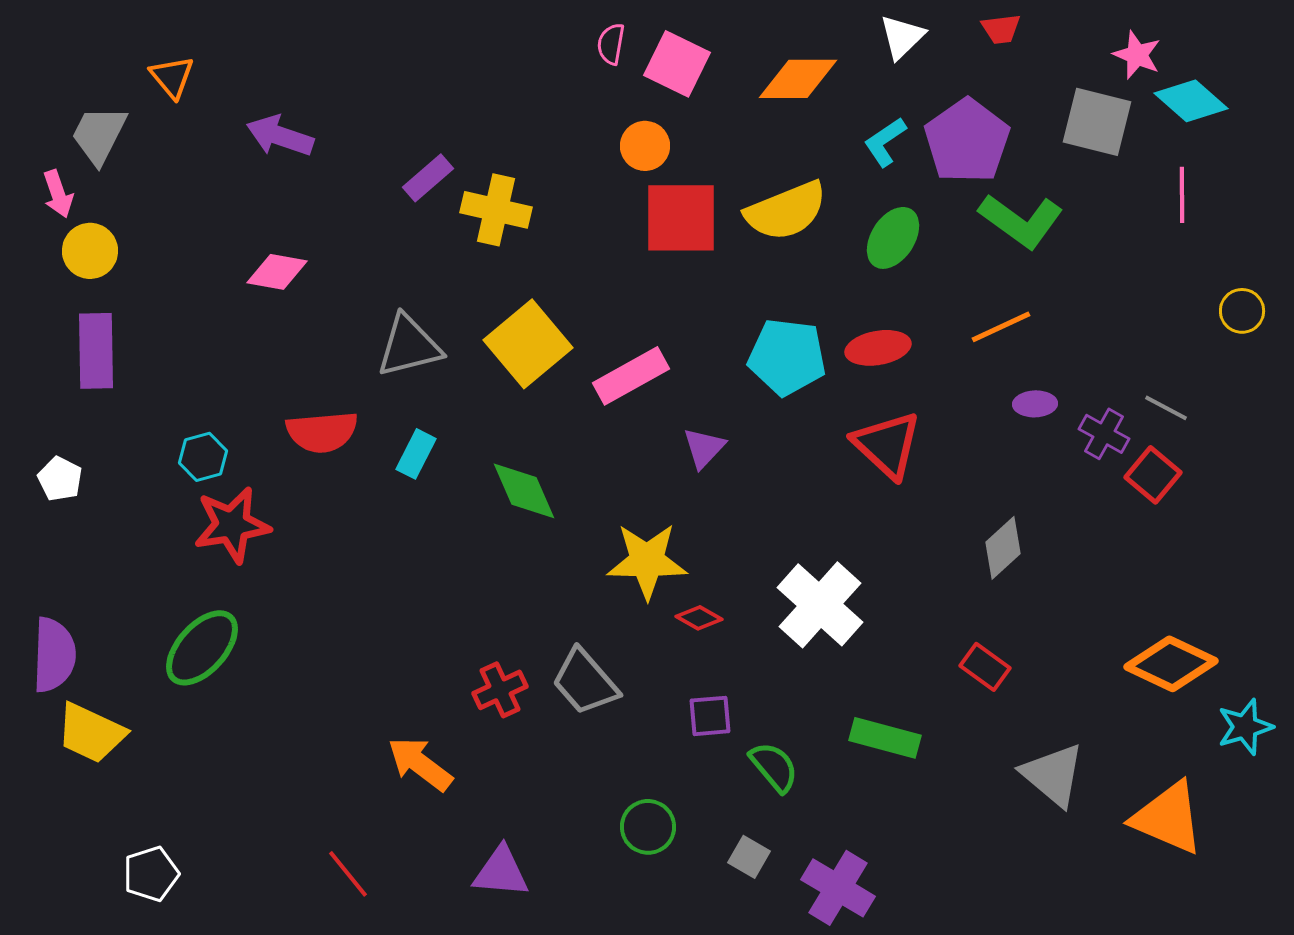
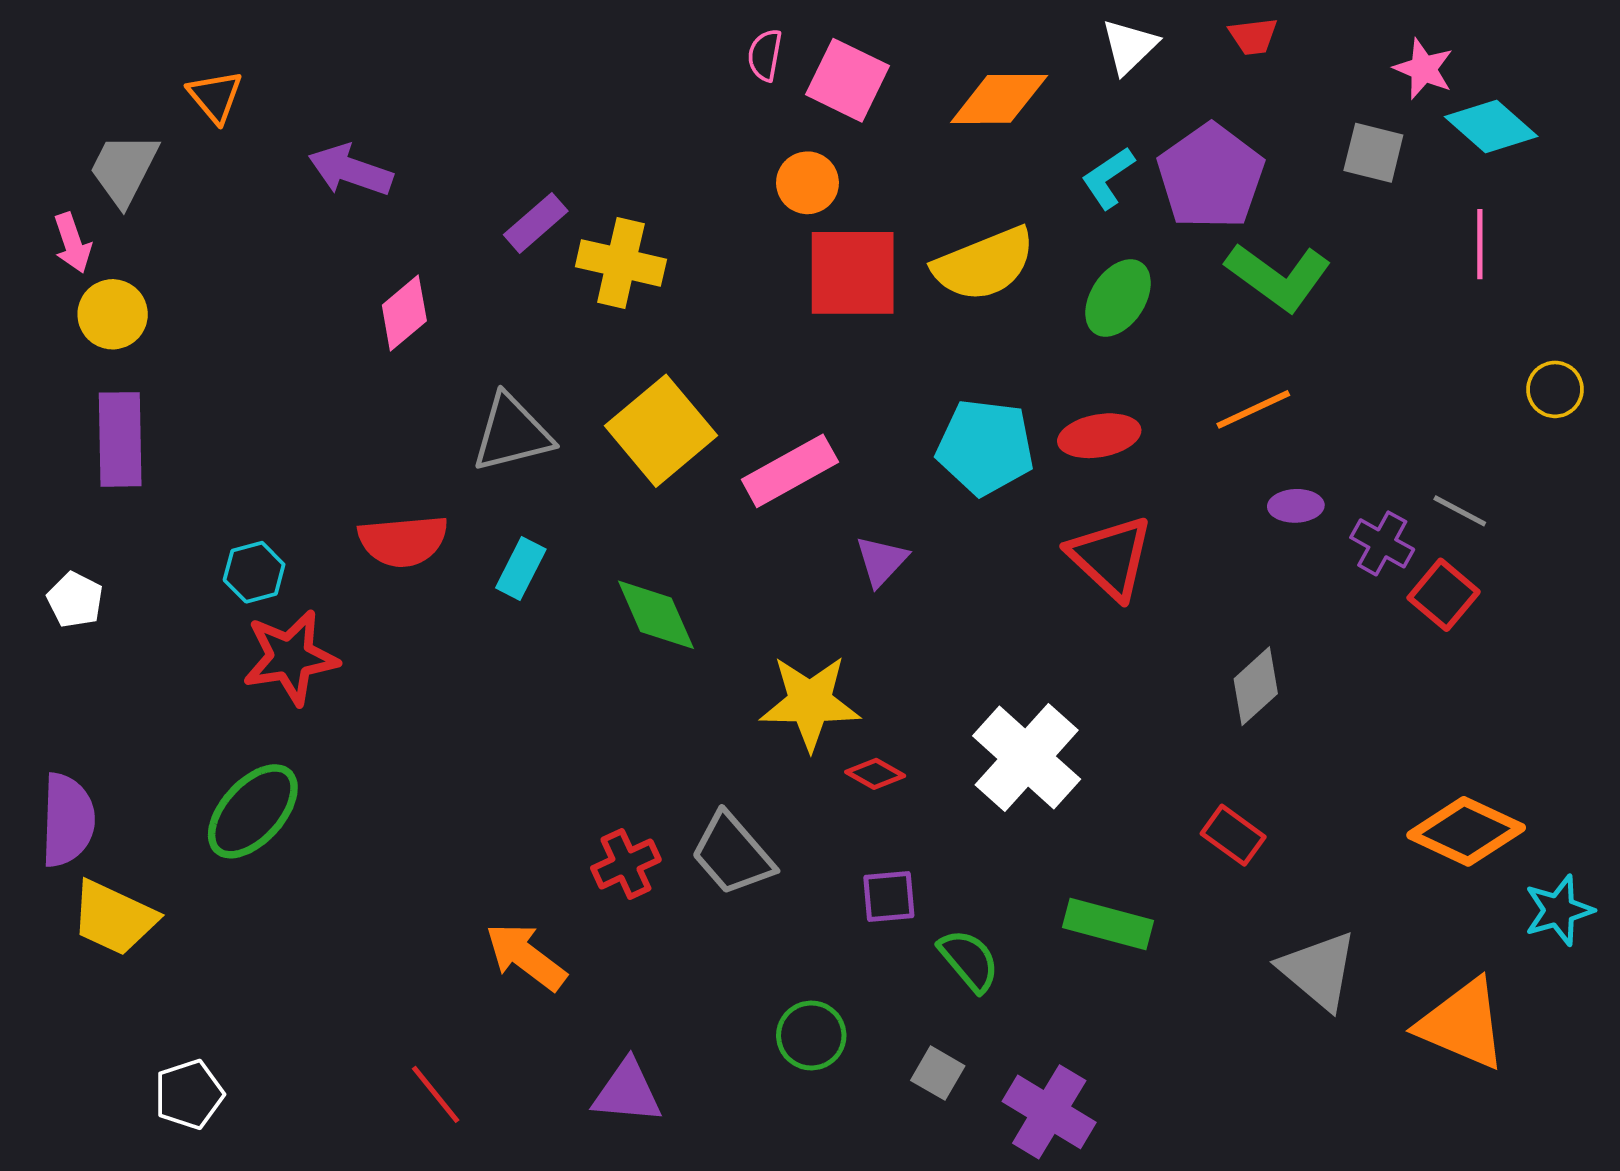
gray square: (1097, 122) -> (1373, 153), size x0.7
pink diamond: (277, 272) -> (404, 313), moved, turned -50

